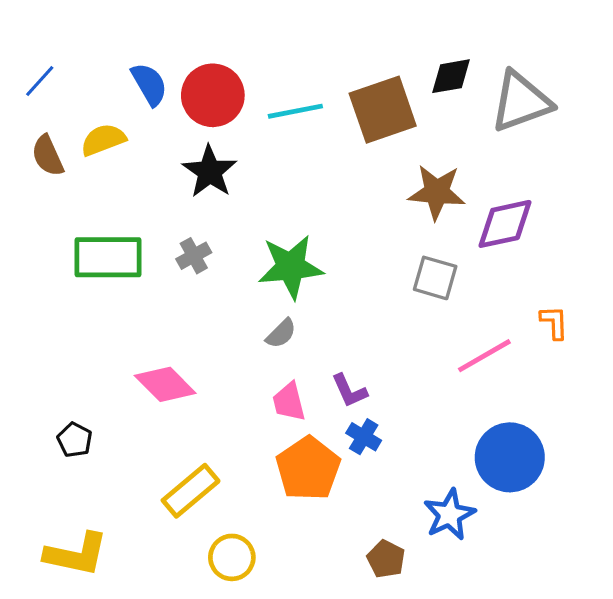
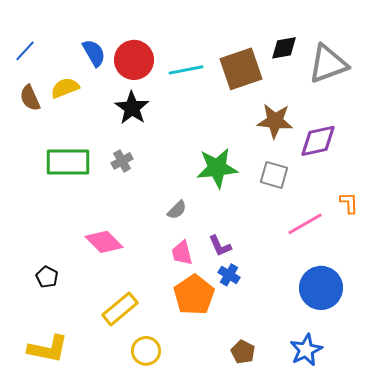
green star: (291, 267) -> (217, 168), moved
blue star: (449, 515) -> (306, 350), moved

